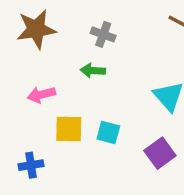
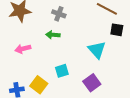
yellow square: (69, 129) -> (39, 85), moved, turned 36
cyan square: (108, 132) -> (62, 71), turned -32

